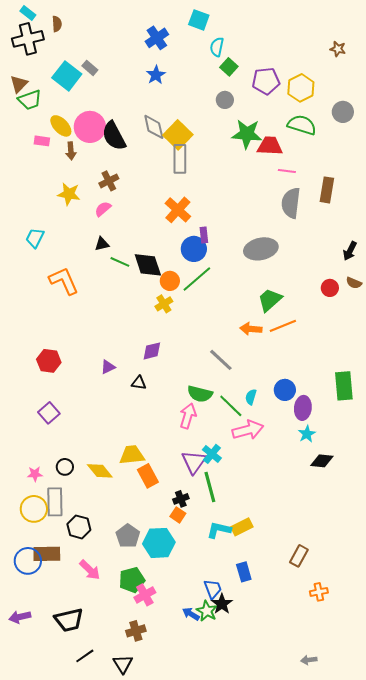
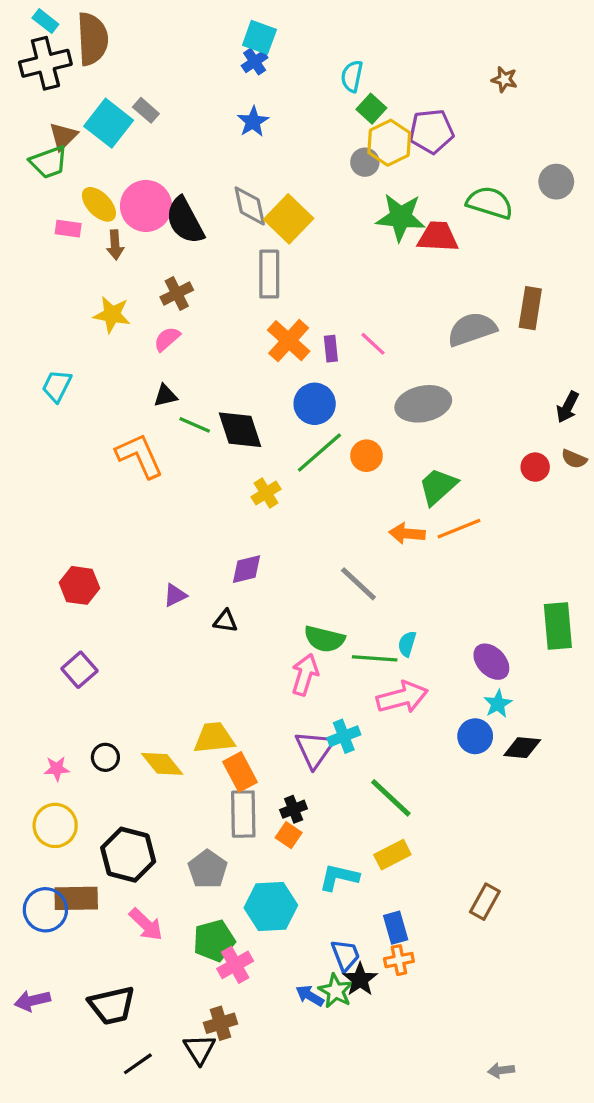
cyan square: (199, 20) -> (259, 37), moved
brown semicircle: (57, 24) -> (92, 39), size x2.0
blue cross: (157, 38) -> (255, 62), size x0.7
brown star: (338, 49) -> (504, 79), moved
brown triangle: (19, 84) -> (63, 136), moved
yellow hexagon: (301, 88) -> (389, 143), moved
gray rectangle: (180, 159) -> (269, 274), moved
pink line: (287, 171) -> (373, 344), moved, turned 36
gray semicircle: (291, 203) -> (472, 329), turned 64
purple rectangle: (204, 235) -> (331, 349), moved
orange L-shape: (64, 281) -> (139, 456), moved
orange circle: (170, 281) -> (367, 456), moved
blue circle: (285, 390) -> (475, 736), moved
green line: (231, 406) -> (375, 658), turned -40
purple ellipse: (303, 408) -> (491, 662), turned -50
cyan cross: (212, 454) -> (344, 736), turned 30
green line: (210, 487) -> (391, 798), moved, turned -32
gray rectangle: (55, 502) -> (243, 814), moved
black hexagon: (79, 527) -> (128, 855), size x1.4
cyan L-shape: (219, 530) -> (339, 877), moved
cyan hexagon: (159, 543) -> (271, 907), moved
orange cross: (319, 592) -> (399, 960), moved
black triangle: (123, 664) -> (199, 1049), moved

